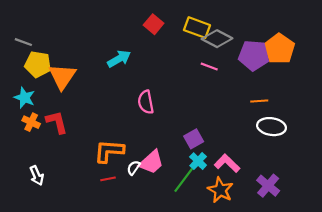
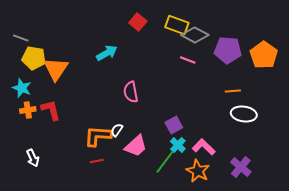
orange pentagon: (279, 49) -> (264, 55), moved
orange cross: (31, 122) -> (28, 110), turned -35
white semicircle: (134, 168) -> (117, 130), moved

